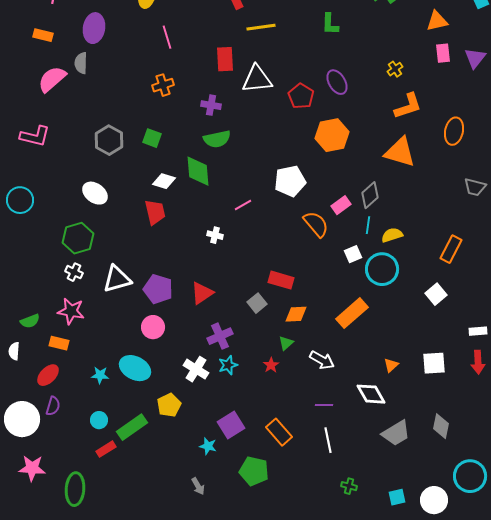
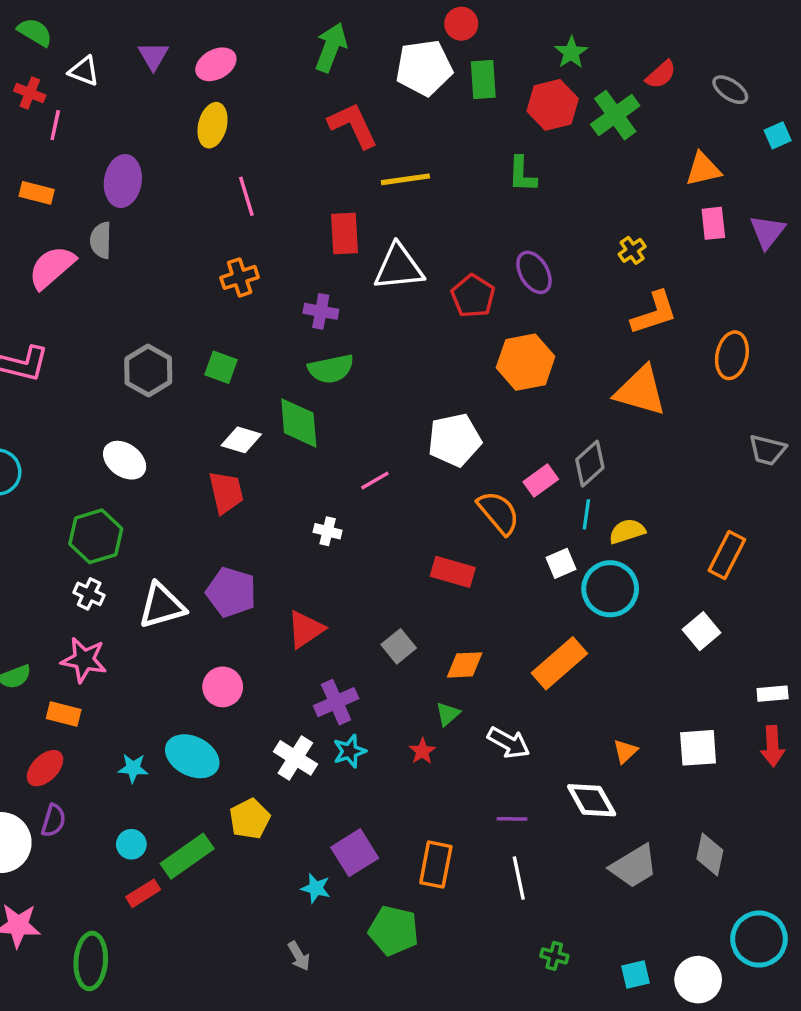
red rectangle: (281, 280) -> (453, 572), moved
purple pentagon: (158, 289) -> (231, 592), moved
orange rectangle: (279, 432) -> (436, 865), turned 52

